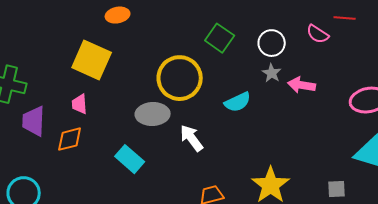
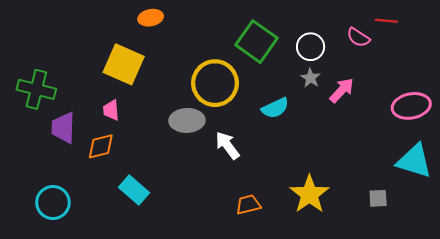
green square: (220, 38) -> (257, 42), size x1.4
pink arrow: (302, 85) -> (342, 90), turned 124
cyan rectangle: (130, 159) -> (134, 190), moved

